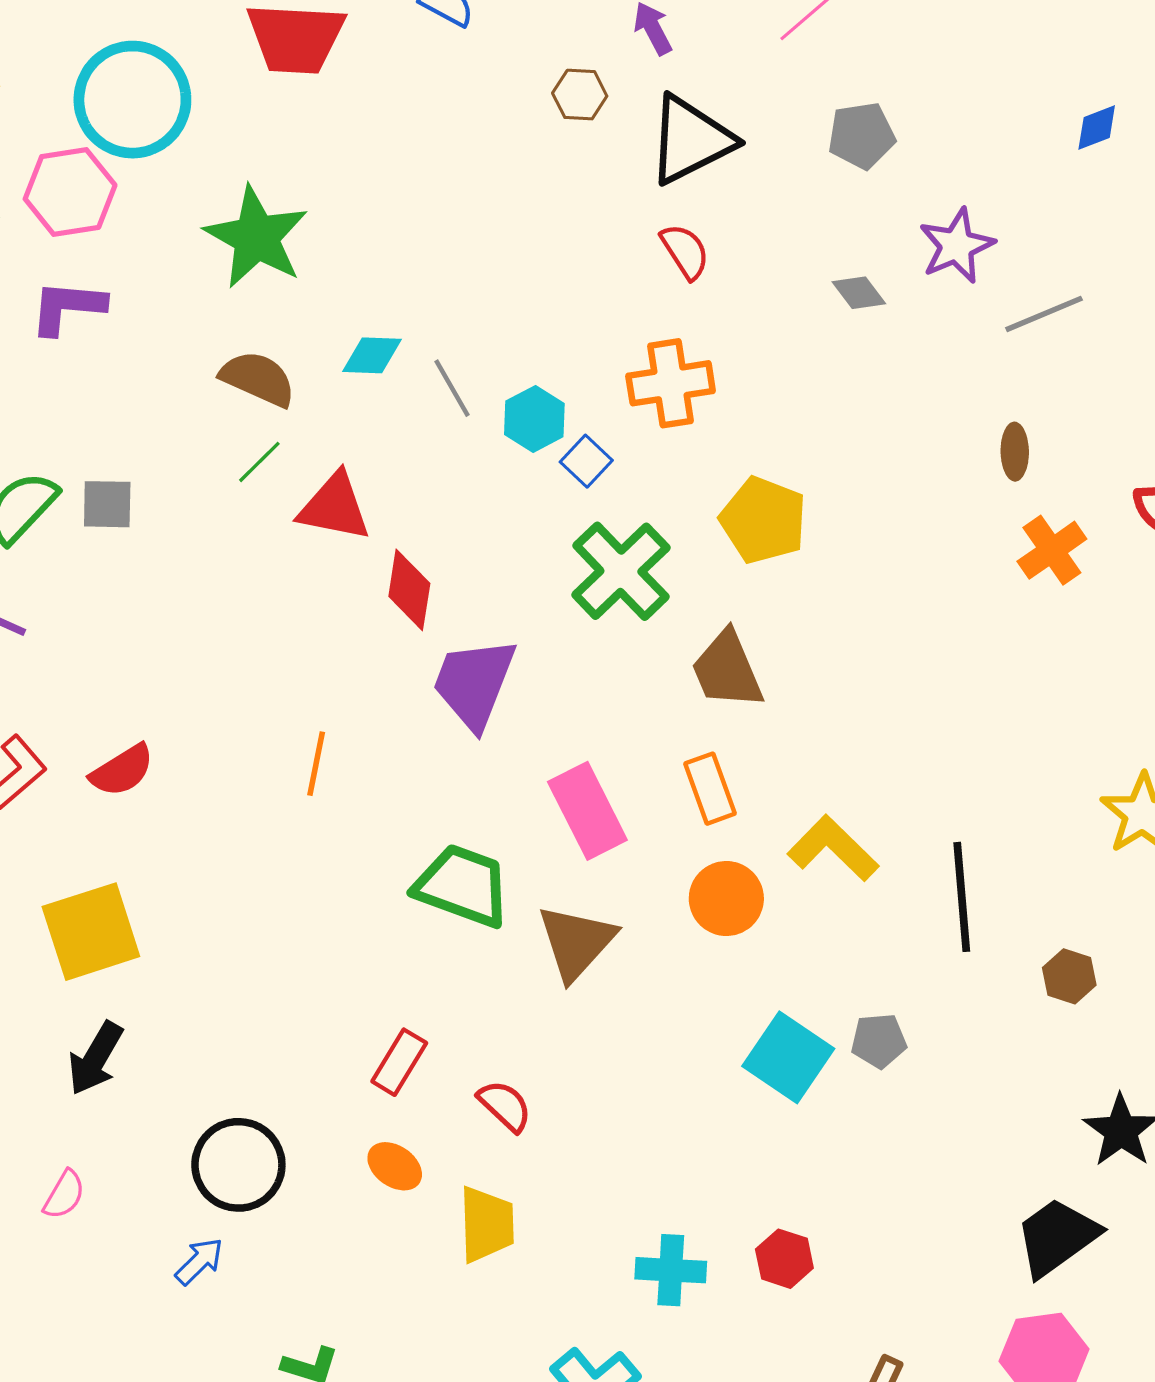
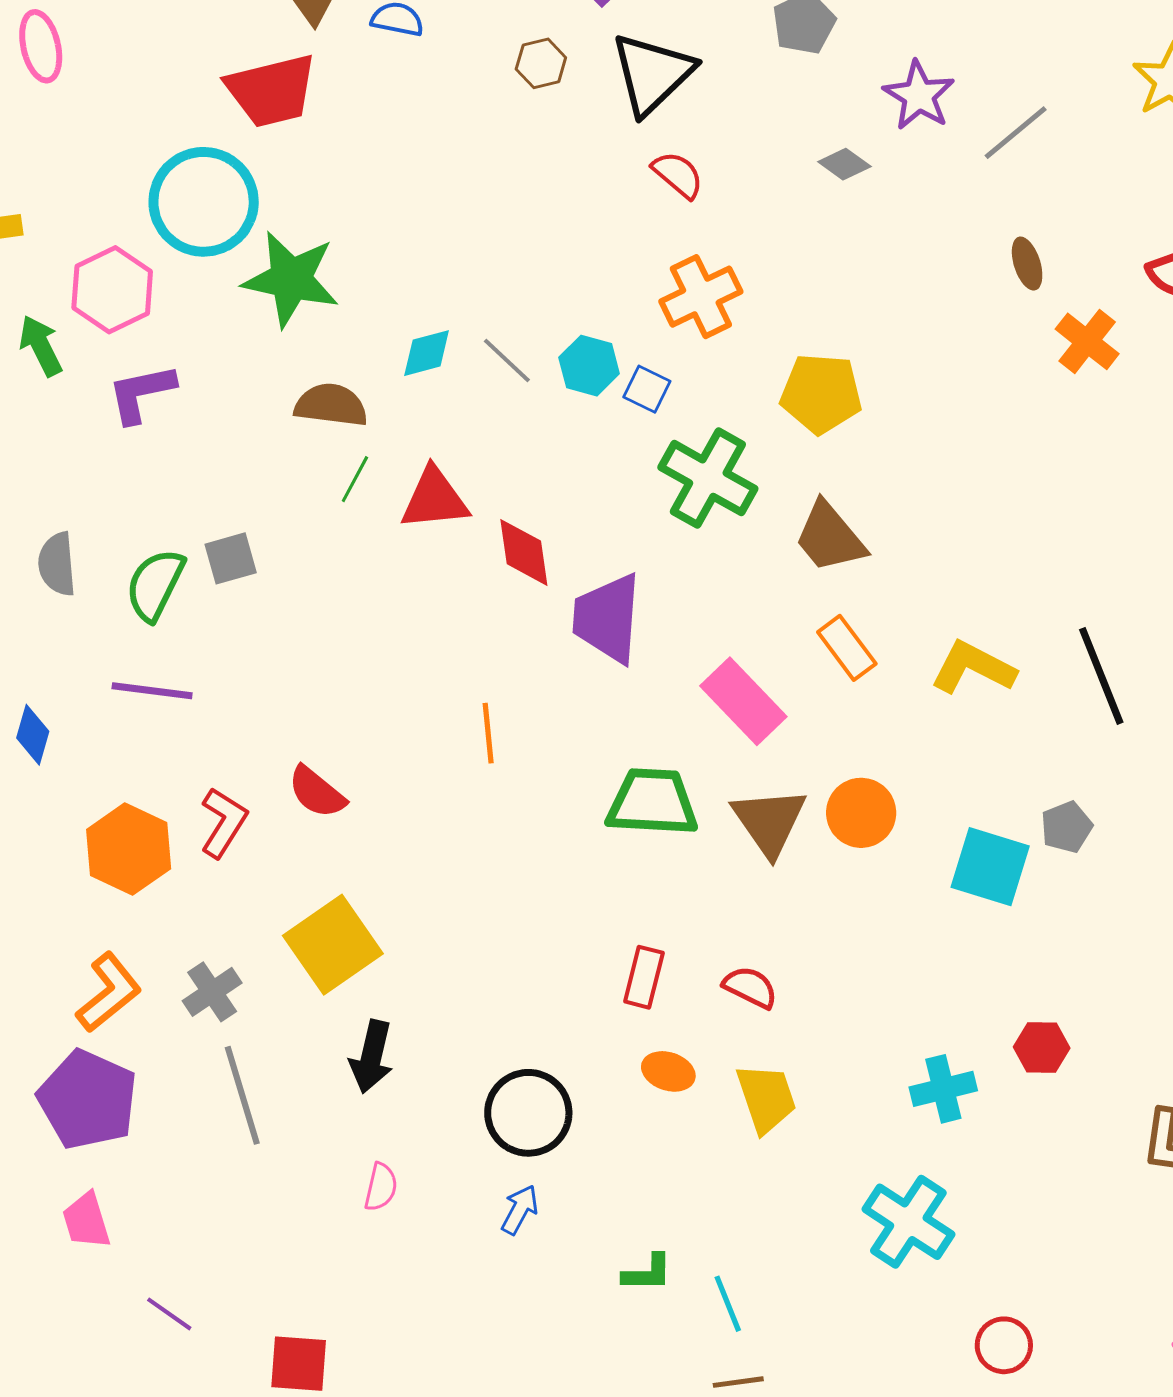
cyan circle: (132, 100) -> (204, 202), moved
red semicircle: (122, 770) -> (317, 792), turned 88
orange circle: (726, 899) -> (861, 813), moved

